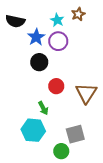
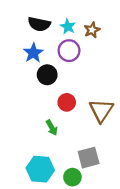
brown star: (78, 14) -> (92, 30), moved
black semicircle: (15, 21) -> (39, 24), moved
blue star: (36, 37) -> (33, 53), moved
cyan hexagon: (33, 130) -> (40, 169), moved

